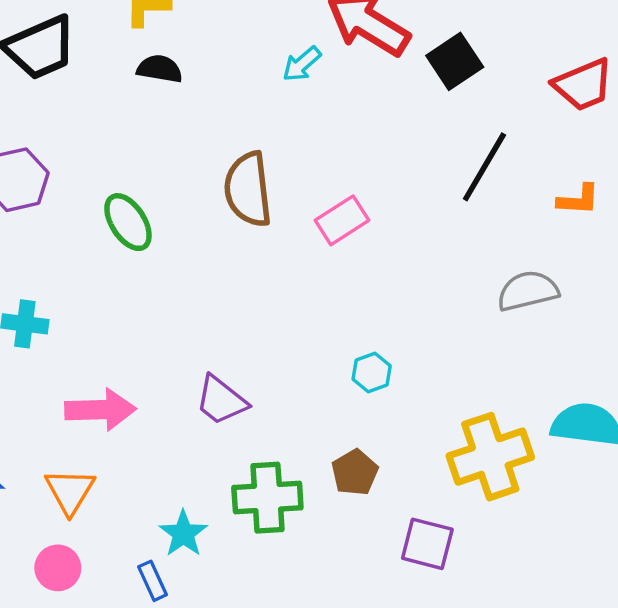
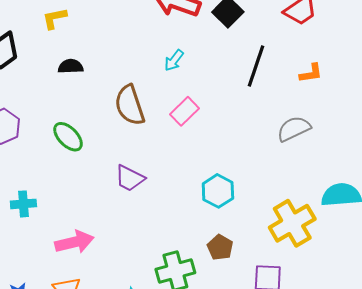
cyan arrow: (302, 64) -> (174, 60), moved
black semicircle: (160, 69) -> (71, 66), moved
cyan hexagon: (372, 373) -> (218, 191), size x1.5
purple trapezoid: (221, 400) -> (130, 178), moved

